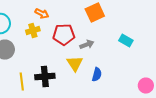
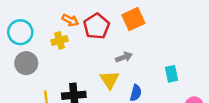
red pentagon: (64, 34) -> (96, 26), moved, turned -30
cyan rectangle: (126, 40) -> (172, 74), moved, turned 48

